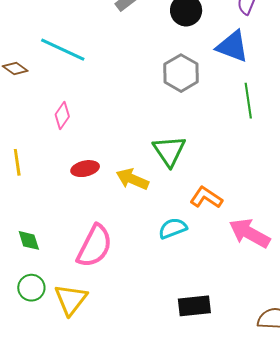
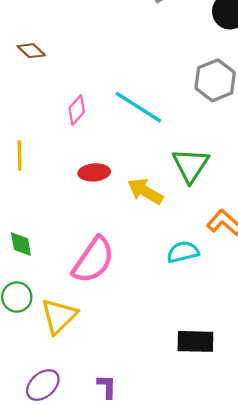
cyan line: (63, 50) -> (138, 107), moved

